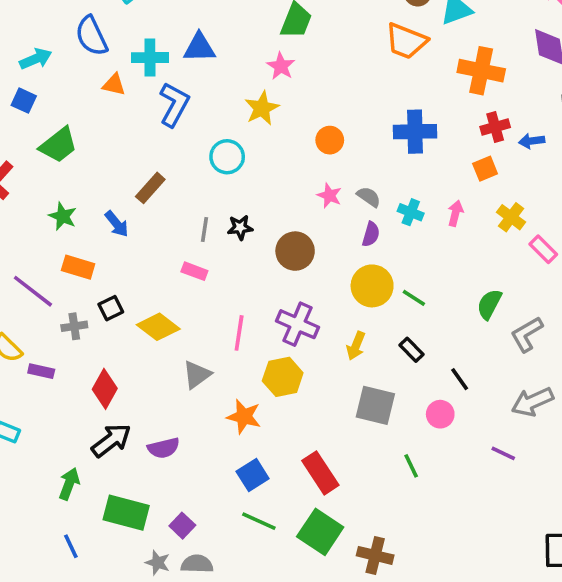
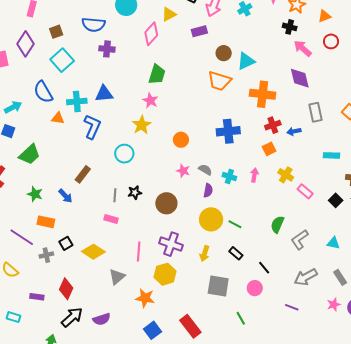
purple rectangle: (41, 371) -> (37, 297), moved

